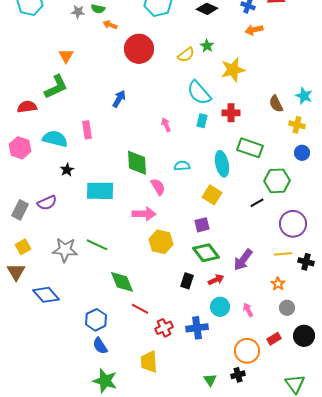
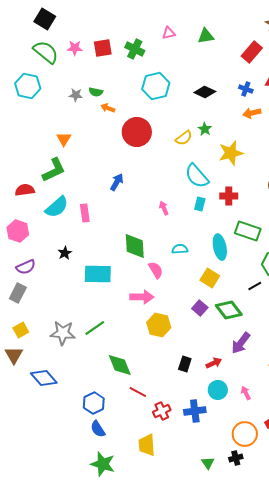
cyan semicircle: (55, 139) -> (57, 207), moved, turned 125
purple semicircle: (47, 203) -> (26, 267), moved
purple square: (202, 225) -> (200, 308), turned -35
green line: (97, 245) -> (95, 328), turned -60
green diamond: (206, 253) -> (229, 310), moved

